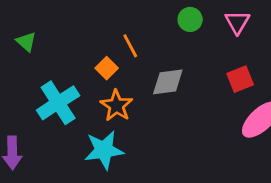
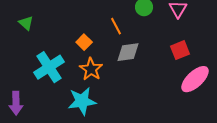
orange line: (130, 46) -> (116, 26), moved

